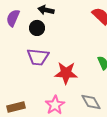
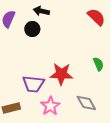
purple trapezoid: (38, 57) -> (33, 84), moved

